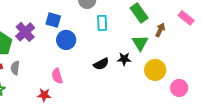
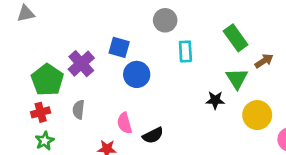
brown arrow: (160, 30) -> (264, 61), turned 32
black semicircle: (101, 64) -> (153, 135), moved
gray semicircle: (15, 68) -> (79, 110), moved

